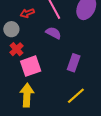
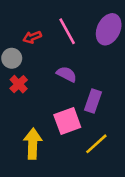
purple semicircle: (53, 33) -> (67, 74), moved
pink square: (31, 66) -> (67, 121), moved

